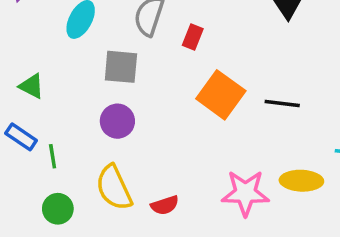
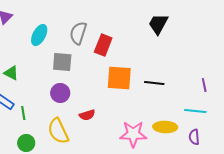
red rectangle: (193, 37) -> (103, 45), size x1.5
orange square: (221, 95) -> (119, 78), turned -32
red semicircle: (165, 205) -> (87, 115), moved

